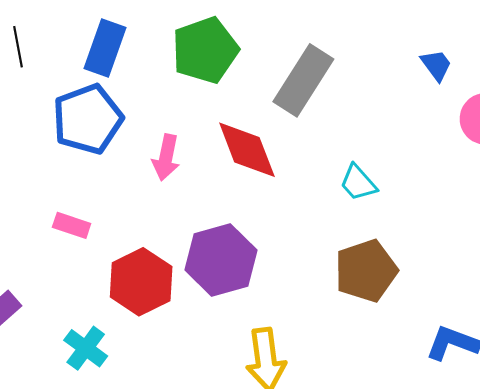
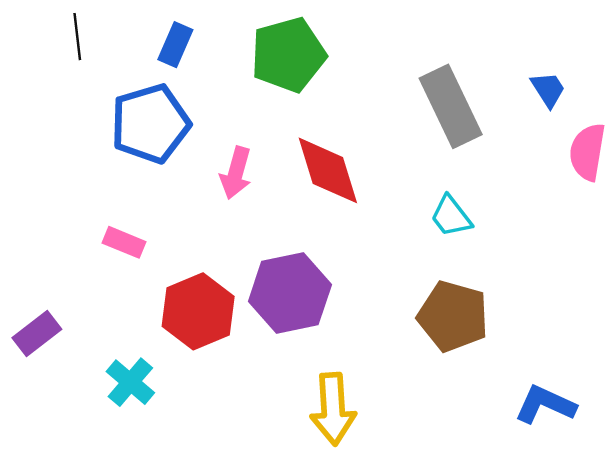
blue rectangle: (105, 48) -> (175, 45), size x0.7
gray rectangle: (303, 80) -> (451, 106), moved, turned -62
brown pentagon: (366, 271) -> (453, 316), turned 30

